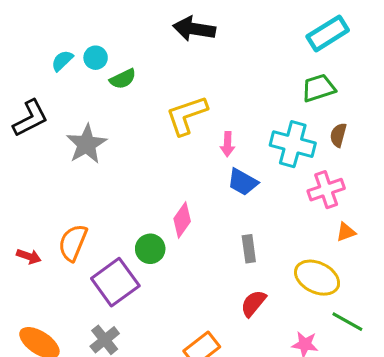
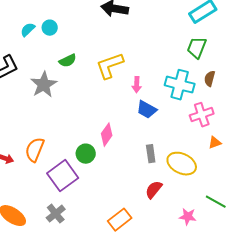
green semicircle: (123, 79) -> (68, 61), moved
green trapezoid: (319, 88) -> (197, 48), turned -50
yellow ellipse: (317, 278) -> (182, 164), moved

